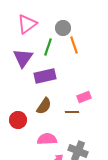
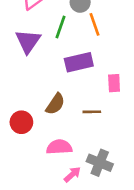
purple rectangle: (45, 76) -> (79, 62), moved
pink rectangle: (84, 97) -> (114, 83), moved, turned -72

